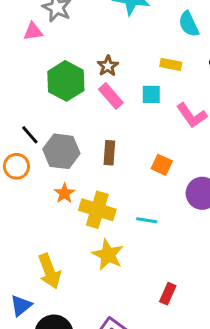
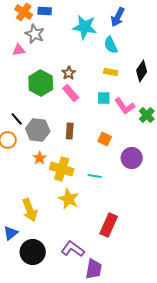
cyan semicircle: (189, 24) -> (111, 45), moved
cyan square: (151, 94) -> (104, 98), moved
red rectangle: (168, 294) -> (109, 225), size x1.6

